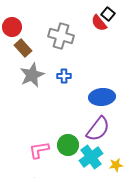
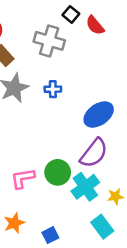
black square: (108, 14) -> (71, 14), moved
blue ellipse: (102, 97) -> (99, 114), turned -30

